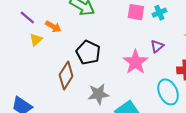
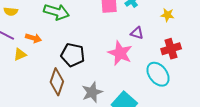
yellow triangle: (36, 40) -> (20, 54), turned 32
purple triangle: (157, 46) -> (137, 33), turned -48

